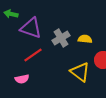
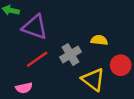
gray cross: (61, 38) -> (70, 54), moved

